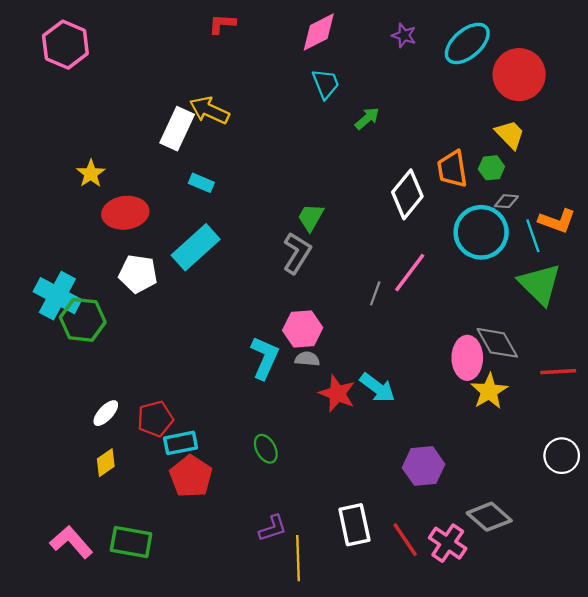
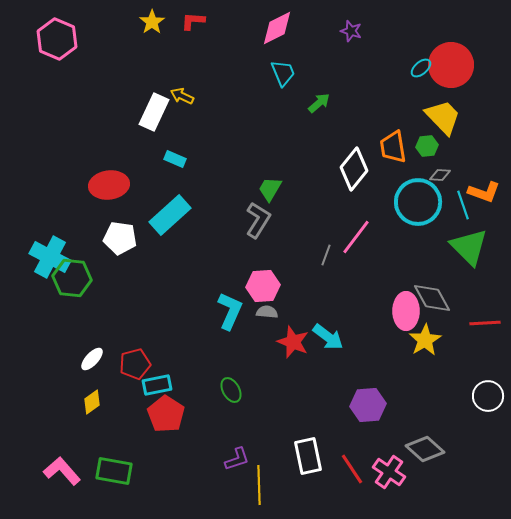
cyan ellipse: (467, 43) -> (421, 68), moved, size x0.5
yellow arrow: (209, 110) -> (182, 96), size x0.7
yellow trapezoid: (510, 134) -> (443, 117), size x1.4
yellow star: (91, 174) -> (152, 22), moved

